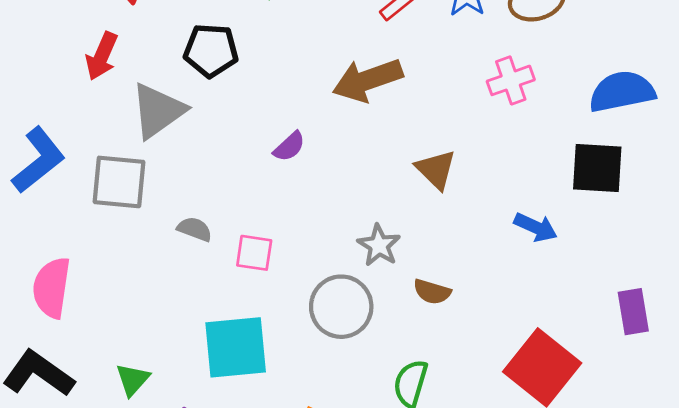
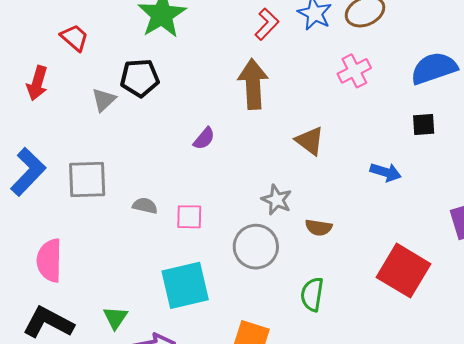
red arrow: (102, 56) -> (37, 83), moved
brown arrow: (368, 80) -> (253, 84), turned 114
gray triangle: (158, 111) -> (104, 100), moved, size x0.6
black square: (597, 168) -> (424, 125), size x0.6

